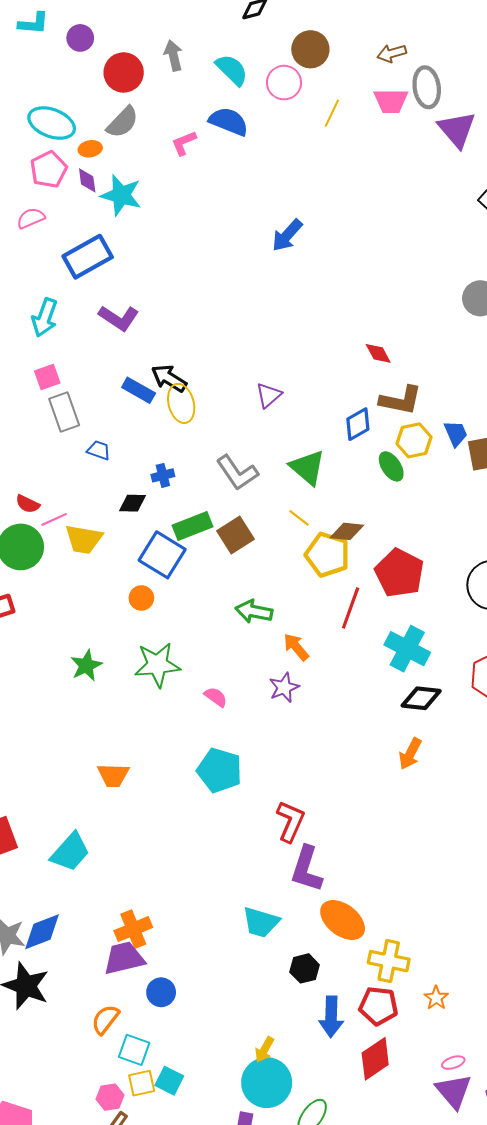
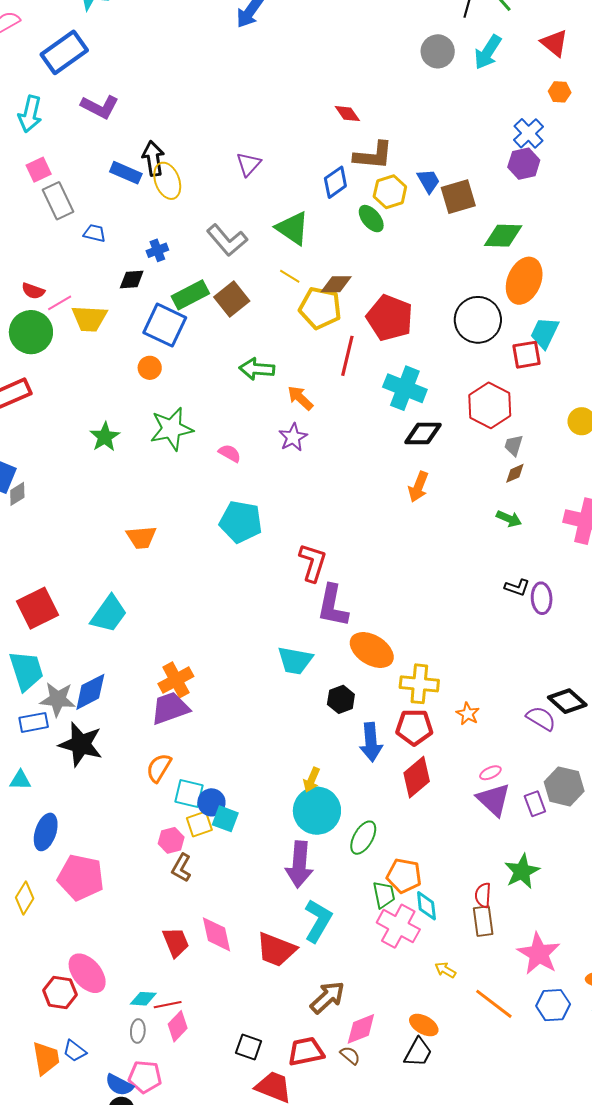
black arrow: (169, 378) -> (153, 158), turned 56
blue circle: (161, 992) -> (211, 802), moved

